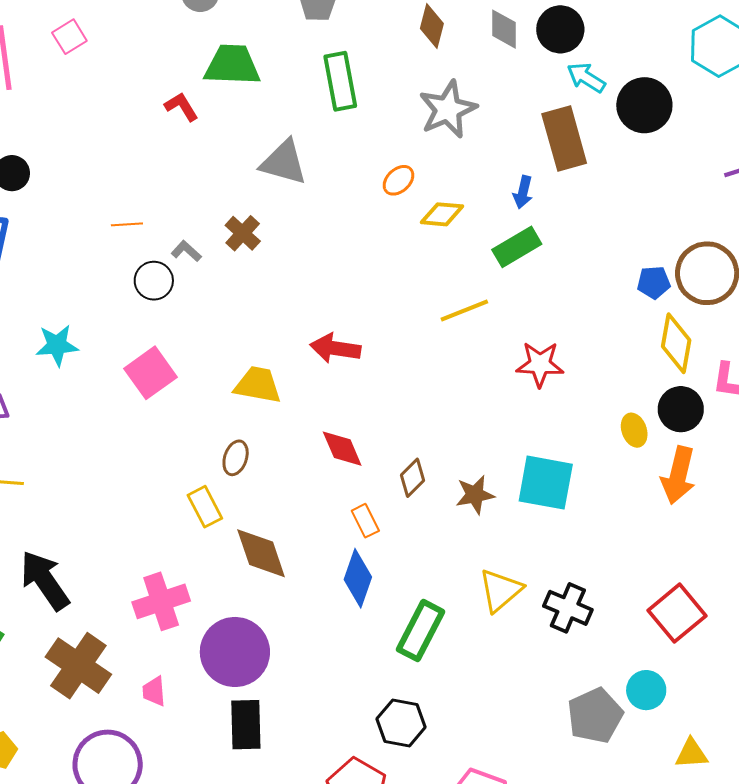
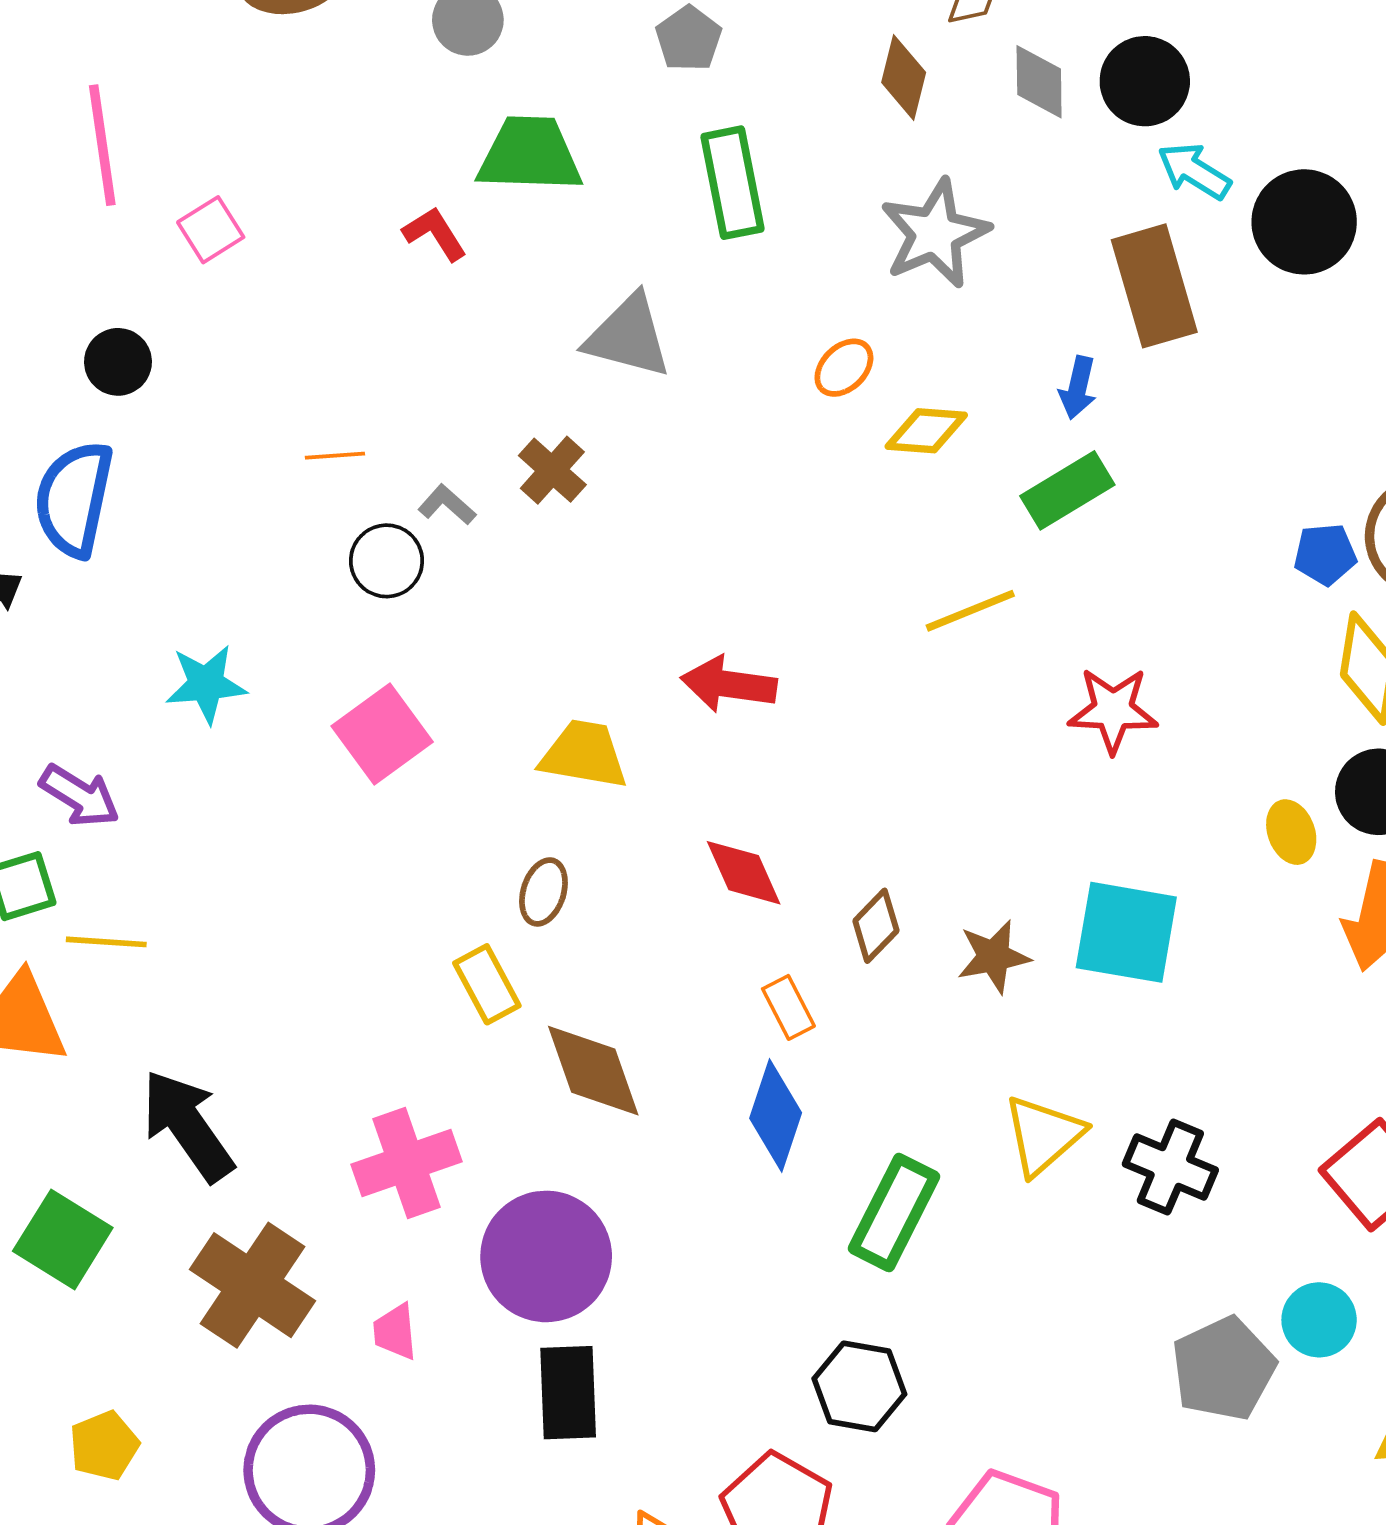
pink square: (69, 37) -> (211, 230), moved

